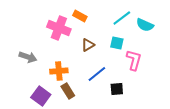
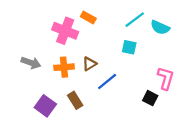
brown triangle: (88, 45) -> (89, 64), moved
pink L-shape: (134, 60) -> (166, 78), moved
orange cross: (59, 71) -> (64, 67), moved
black square: (117, 89) -> (150, 98), moved, turned 32

